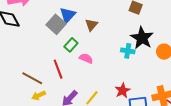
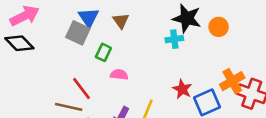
pink semicircle: (86, 58) -> (119, 75), moved
red line: (58, 69) -> (81, 89), moved

